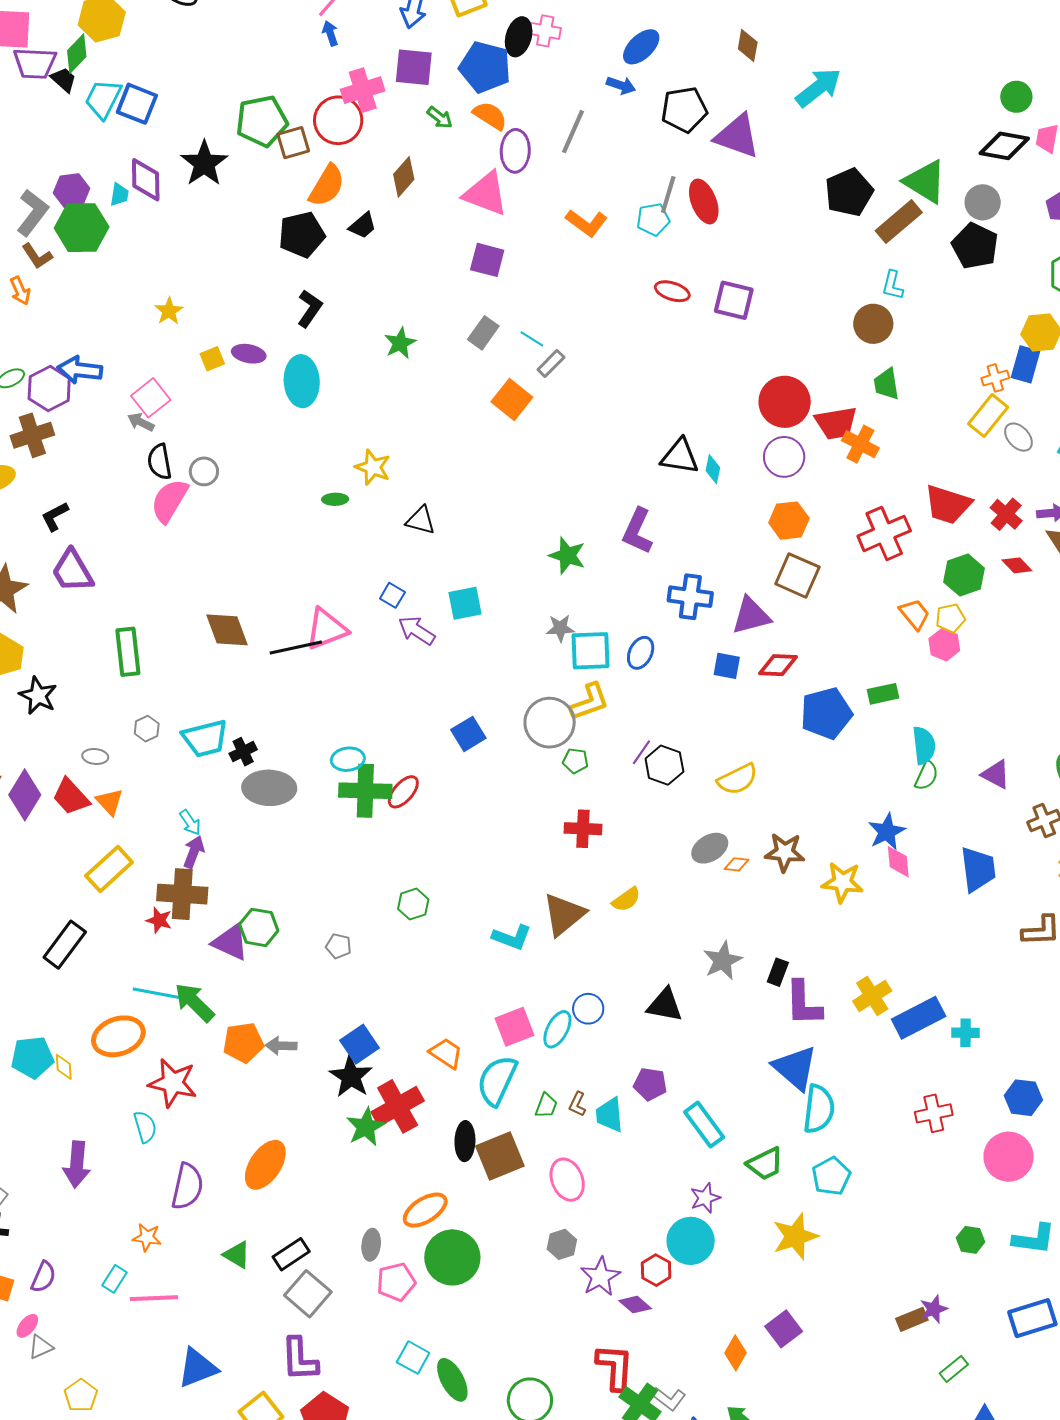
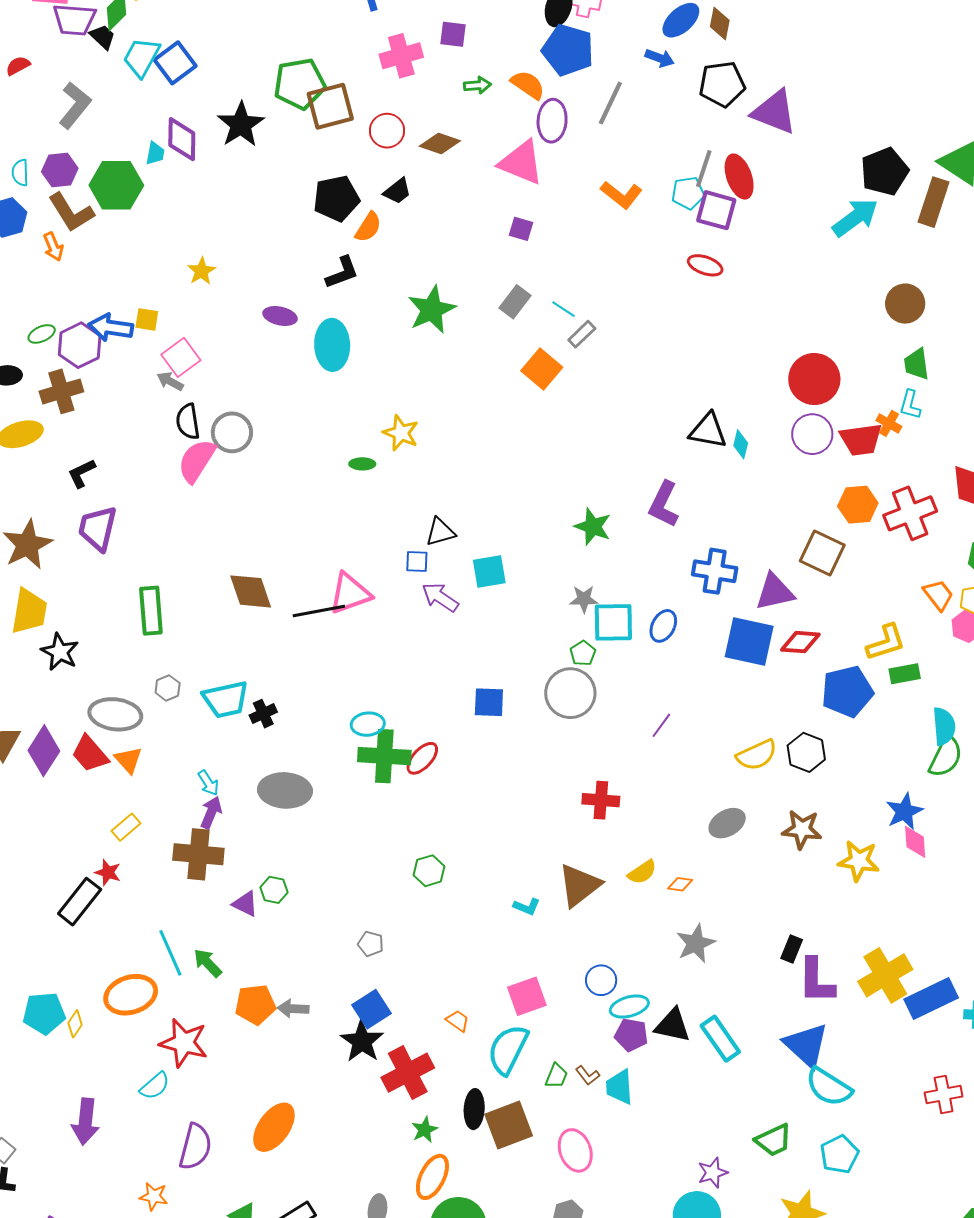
brown diamond: (748, 46) -> (720, 23), moved
purple square: (414, 67) -> (453, 34), size x0.7
blue pentagon: (485, 67) -> (568, 50), moved
cyan arrow: (818, 88) -> (855, 218), moved
blue square: (137, 104) -> (175, 63), turned 30
green arrow: (440, 118) -> (478, 85), turned -44
red circle: (338, 120) -> (387, 131), moved, size x0.7
brown square: (293, 143) -> (330, 106), size x1.4
brown diamond: (404, 177) -> (440, 144), turned 66
orange semicircle: (327, 186) -> (368, 227), moved, size x0.7
purple hexagon: (72, 191) -> (60, 170), moved
gray L-shape: (33, 213) -> (75, 105), moved
brown rectangle: (899, 222) -> (933, 202), turned -33
brown L-shape: (37, 256) -> (71, 212), size x1.5
purple square: (487, 260) -> (521, 229), size x0.7
cyan L-shape: (893, 285) -> (910, 405), moved
purple square: (734, 300) -> (716, 210), moved
black L-shape: (310, 309) -> (342, 273), turned 33
green star: (400, 343) -> (432, 310), size x1.5
yellow square: (212, 359) -> (147, 319), moved, turned 30
red trapezoid: (836, 423) -> (861, 439), moved
orange cross: (860, 444) -> (889, 423), size x0.7
gray circle: (204, 471) -> (232, 432), size x1.4
black triangle: (421, 520) -> (440, 532), moved, turned -32
orange hexagon: (789, 521) -> (858, 505), moved
purple trapezoid: (72, 571) -> (98, 528), turned 42
blue square: (392, 595) -> (417, 562), turned -30
blue square: (727, 666) -> (749, 641), size x1.8
yellow L-shape: (589, 702) -> (886, 642), moved
blue square: (468, 734) -> (489, 702), turned 32
gray ellipse: (95, 756) -> (115, 714), size x2.0
green pentagon: (575, 761) -> (583, 653), moved, turned 30
black hexagon: (664, 765) -> (806, 752), moved
green semicircle: (926, 776) -> (946, 757), size x1.4
gray ellipse: (269, 788) -> (285, 790), moved
orange diamond: (737, 864) -> (680, 884), moved
yellow rectangle: (109, 869) -> (126, 827), size x0.6
red star: (159, 920) -> (108, 872), moved
green hexagon: (259, 927) -> (274, 890), size x0.7
cyan L-shape: (512, 937) -> (527, 907), size x0.7
purple triangle: (230, 942) -> (245, 904), size x0.7
gray pentagon: (339, 946) -> (371, 944), moved
gray star: (723, 961) -> (696, 943), moved
cyan line: (157, 993) -> (170, 953), turned 54
yellow cross: (872, 996) -> (885, 975), size x1.4
green arrow: (194, 1002) -> (208, 963), size x0.7
black triangle: (665, 1005) -> (673, 1025), moved
cyan ellipse: (557, 1029) -> (629, 1007), moved, turned 45
orange trapezoid: (446, 1053) -> (458, 1021), size x0.7
yellow diamond: (64, 1067) -> (75, 1024), turned 36
purple pentagon: (650, 1084) -> (631, 1035), moved
brown L-shape: (577, 1104) -> (588, 1075), turned -65
cyan semicircle: (819, 1109) -> (829, 1087), turned 114
cyan rectangle: (704, 1125) -> (720, 1039), moved
cyan semicircle: (145, 1127) -> (155, 1086), turned 64
green star: (366, 1127) -> (425, 1130), moved, size x0.7
orange ellipse: (425, 1210) -> (432, 1177), turned -33

